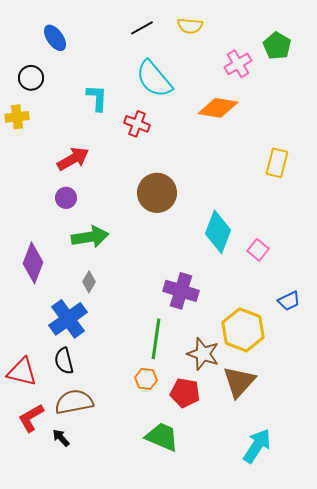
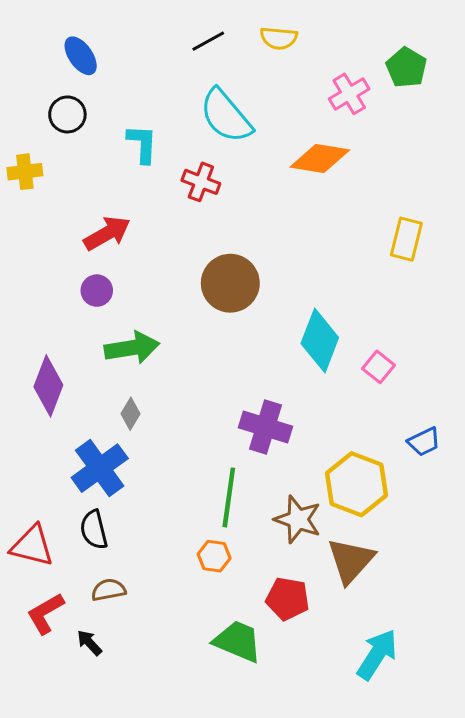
black circle: (31, 78) -> (67, 114), moved
red pentagon: (185, 393) -> (288, 599), moved
brown semicircle: (74, 402) -> (109, 590), size x0.6

